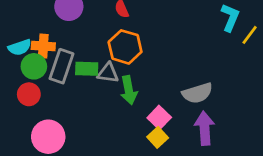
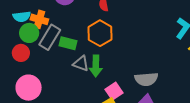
gray triangle: (108, 73) -> (81, 64), moved

